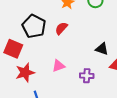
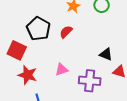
red star: (25, 73) -> (28, 75), turned 30
purple cross: (87, 76) -> (90, 81), size x1.5

